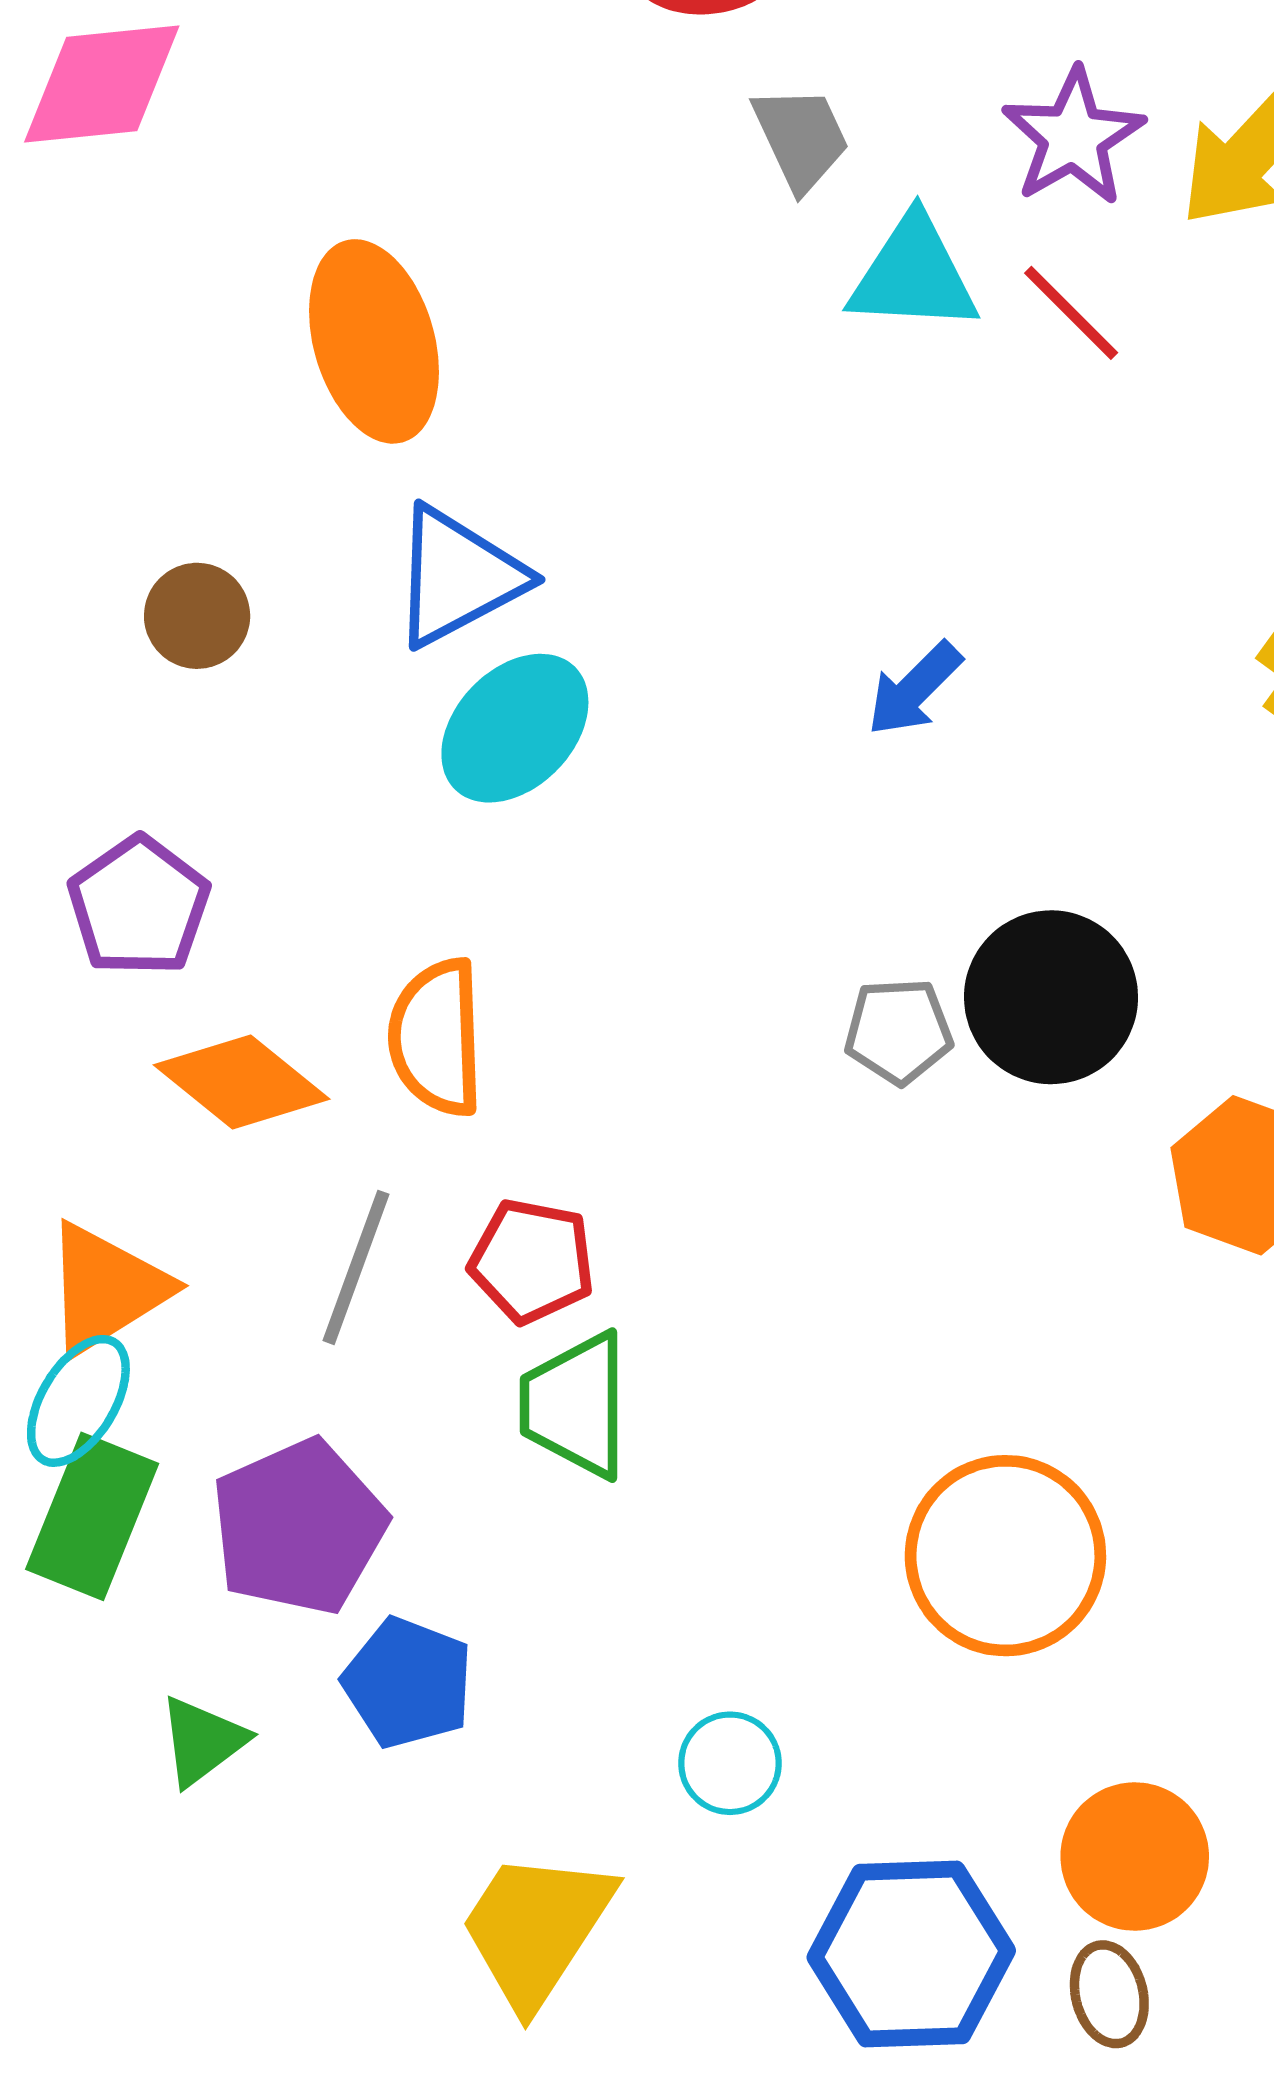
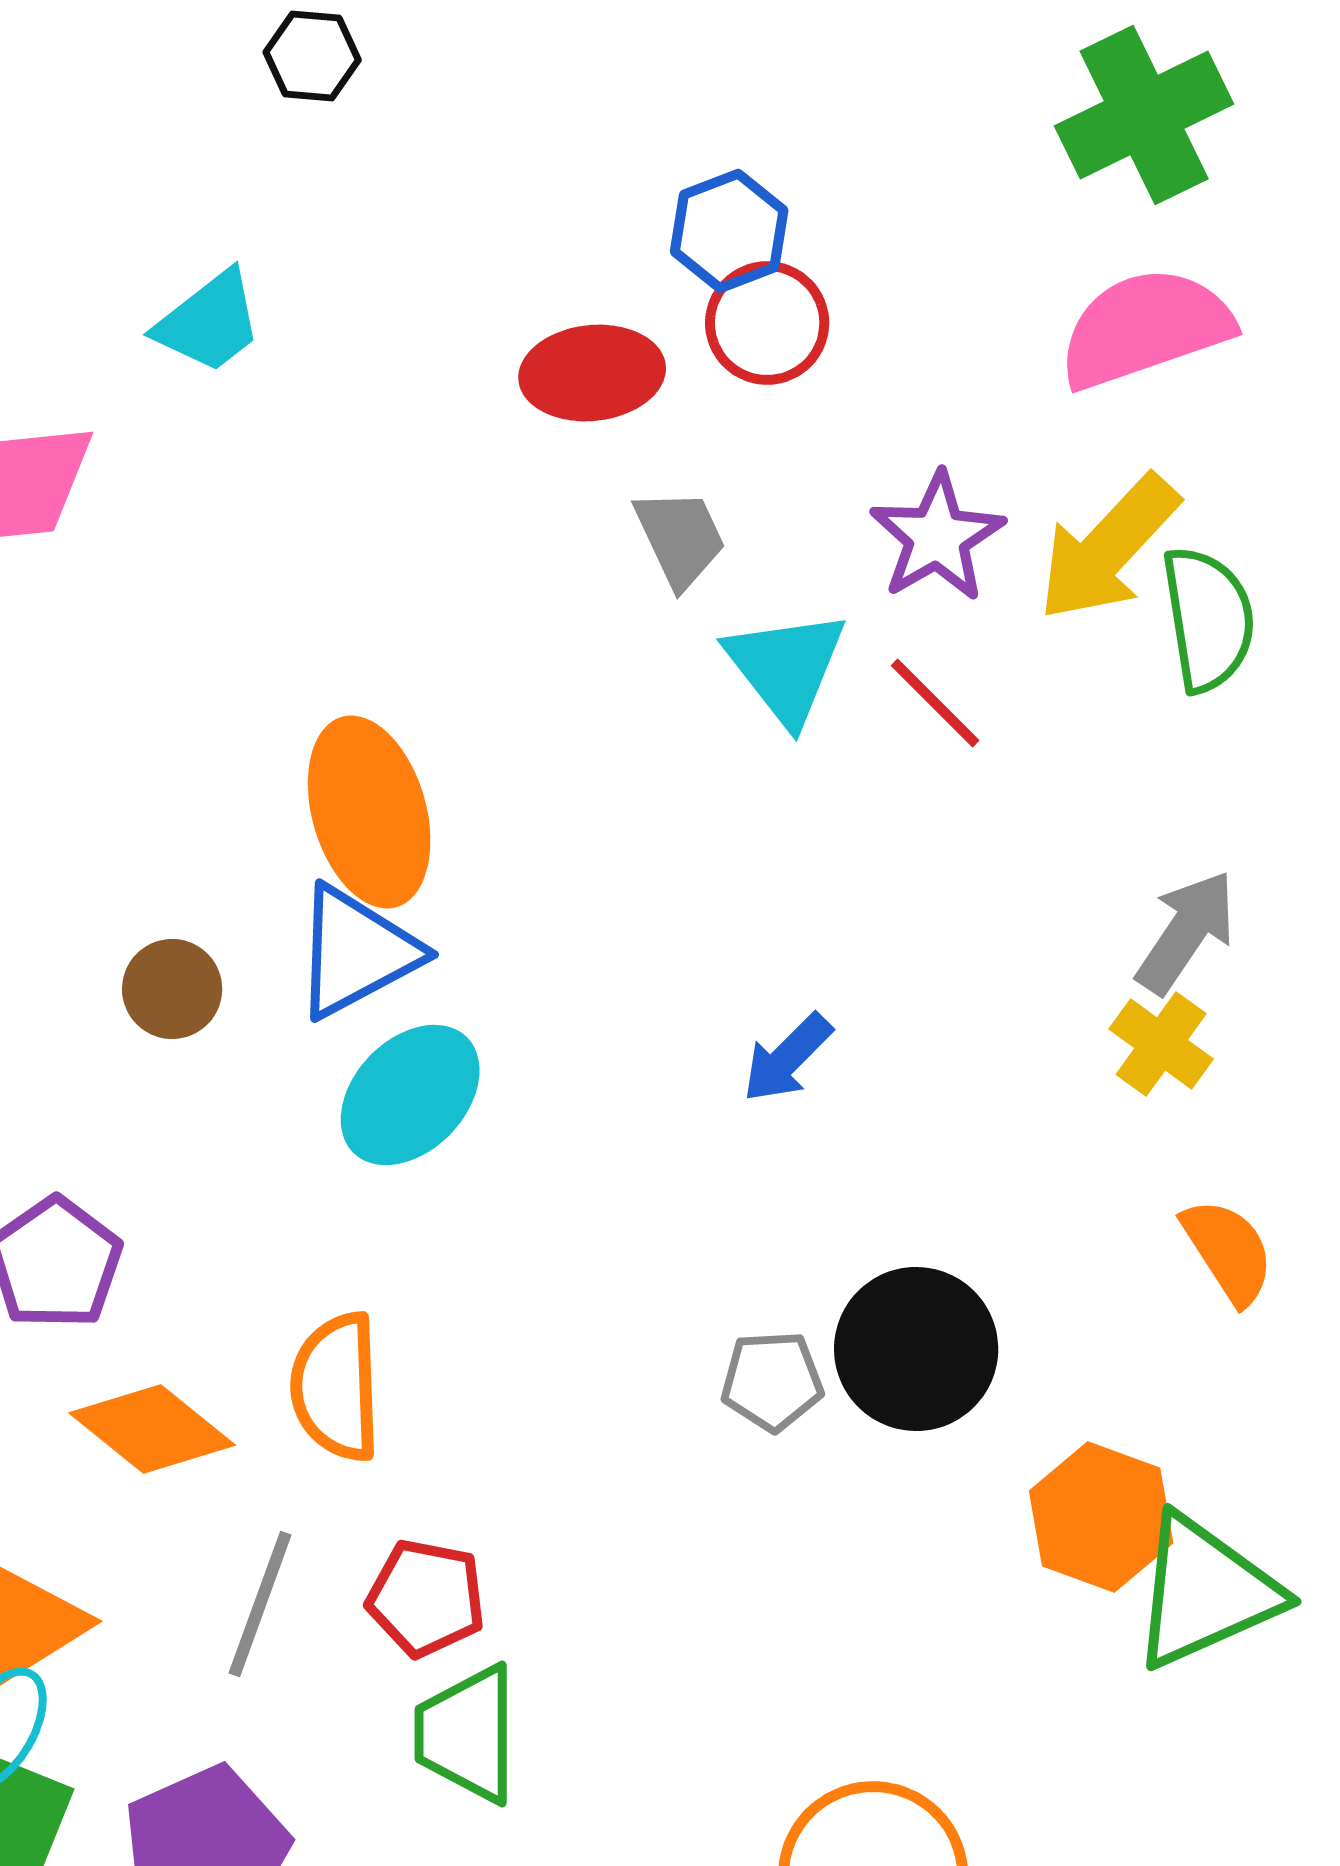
cyan triangle: (913, 275) -> (786, 667), turned 49
orange ellipse: (374, 341) -> (369, 812), moved
brown circle: (197, 616) -> (172, 989), moved

